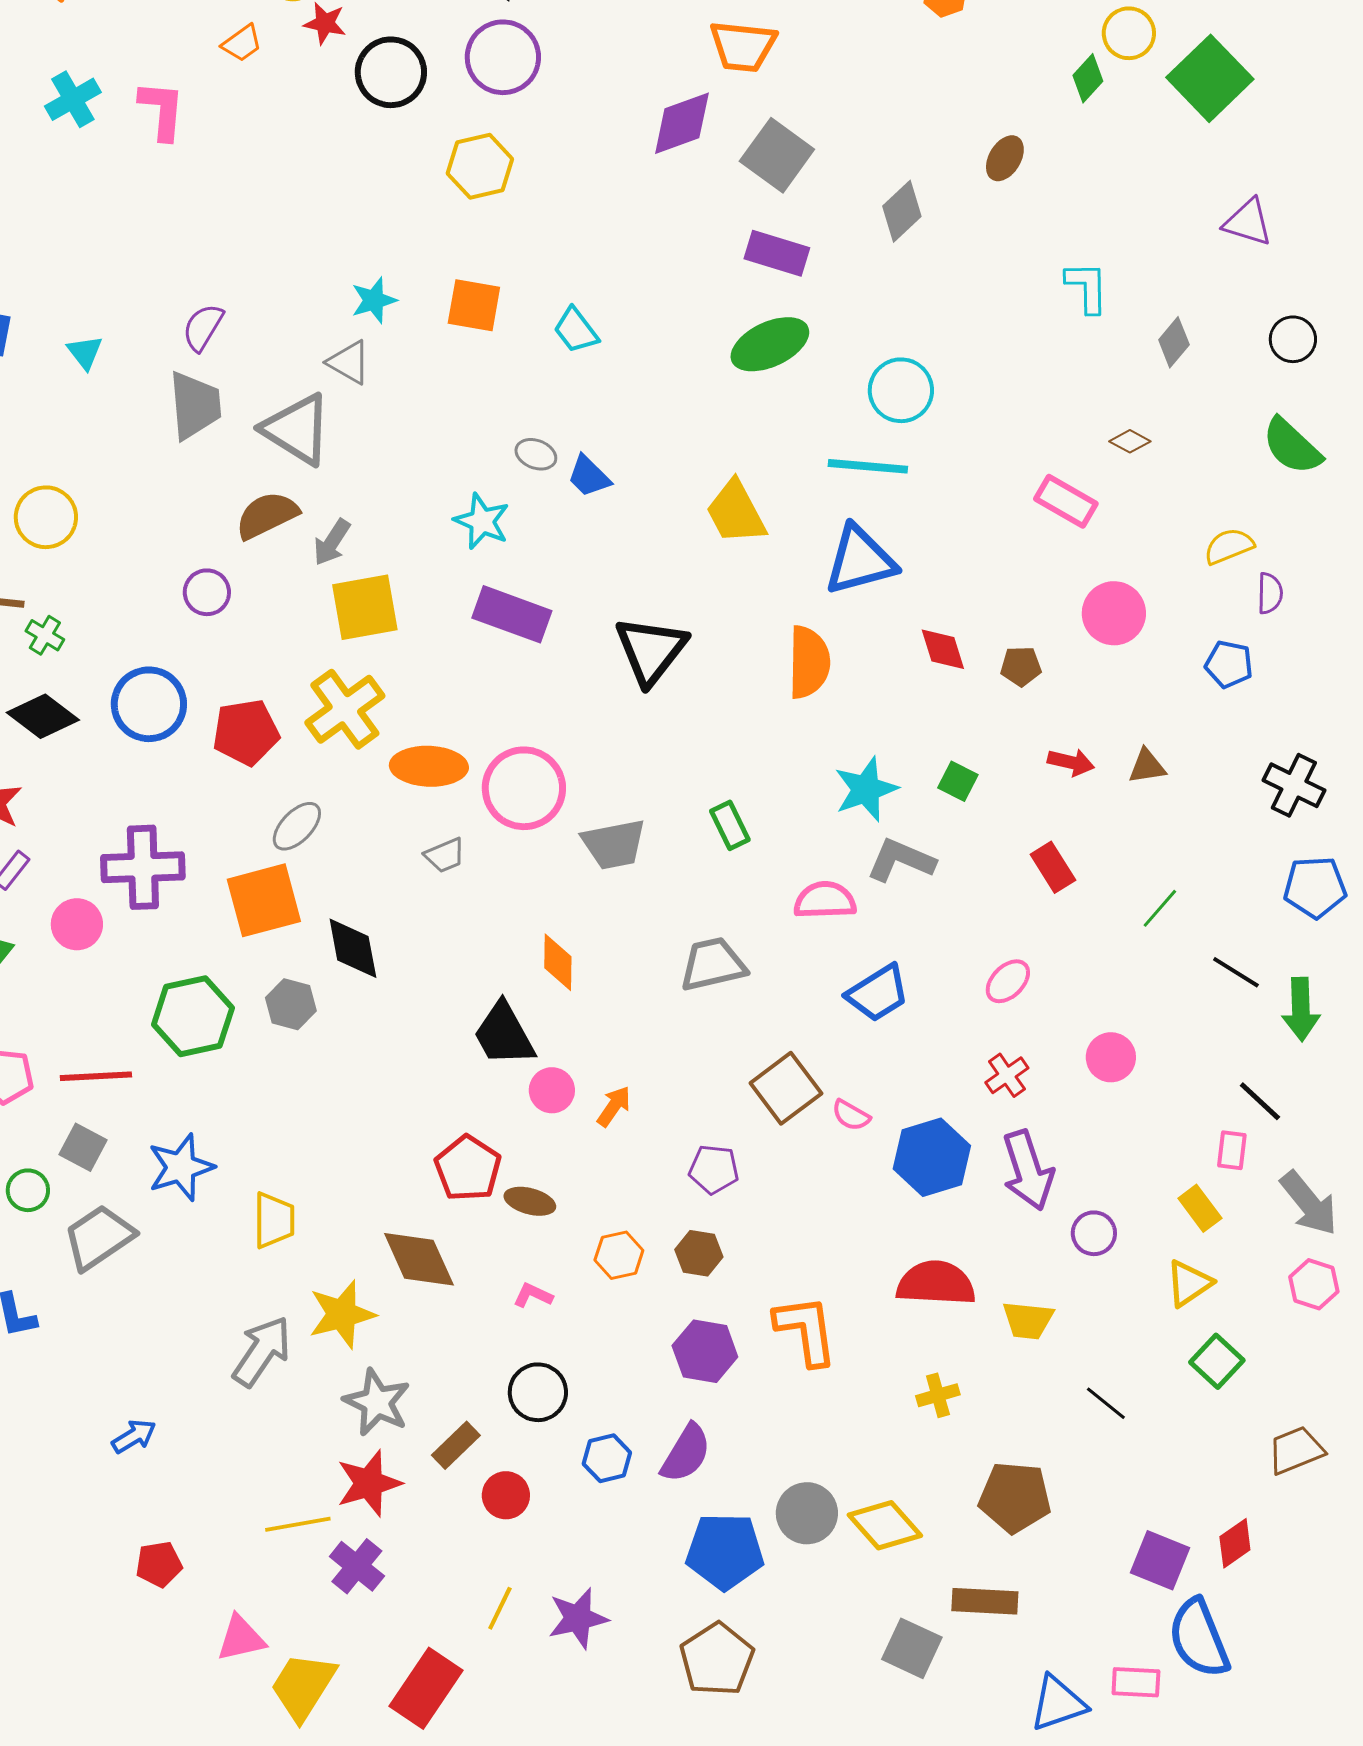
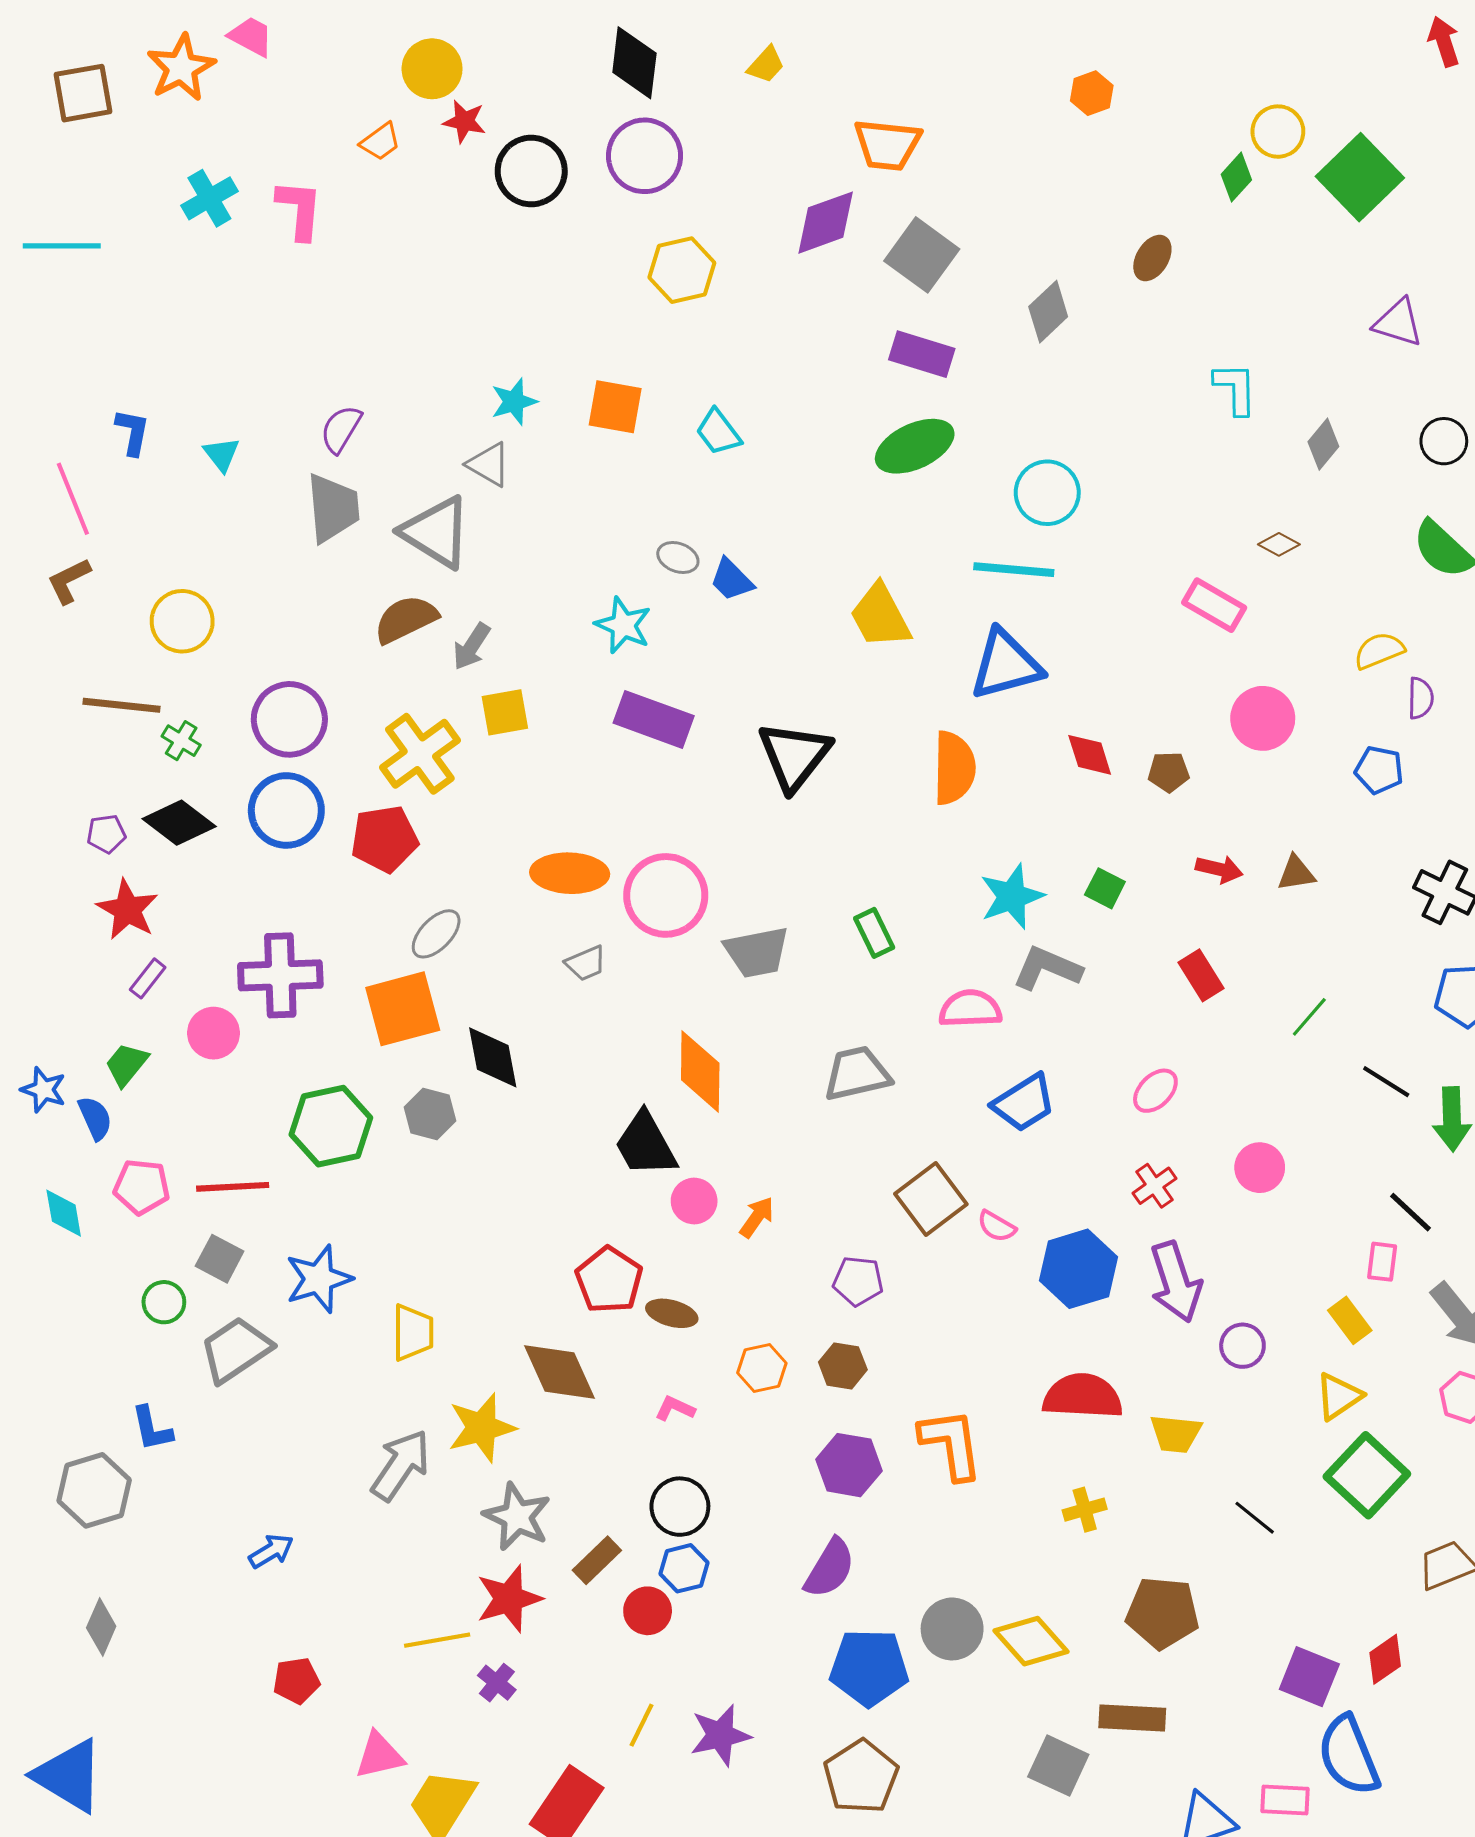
yellow hexagon: (480, 166) -> (682, 270), moved
purple circle: (207, 592) -> (289, 719), moved, size x1.6
yellow square: (365, 607) -> (505, 712), size x0.7
yellow cross: (345, 709) -> (420, 754), moved
orange diamond: (558, 962) -> (700, 1071), size x1.4
green square: (1217, 1361) -> (1367, 1475), size x1.5
blue hexagon: (607, 1458) -> (684, 1568), moved
purple cross: (357, 1566) -> (497, 1683), size x0.7

